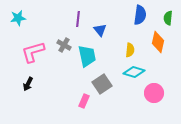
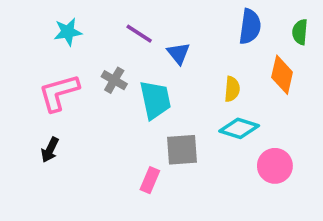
cyan star: (18, 18) -> (68, 32), moved
purple line: (78, 19) -> (139, 34), turned -63
gray square: (102, 84) -> (182, 150), turned 30

